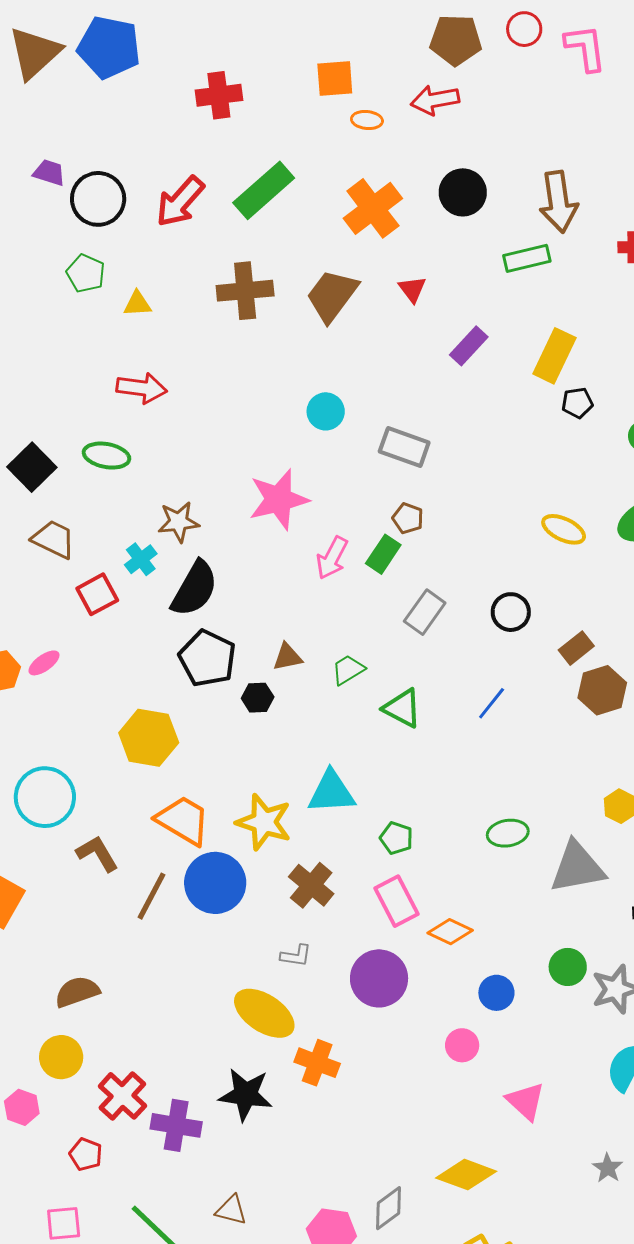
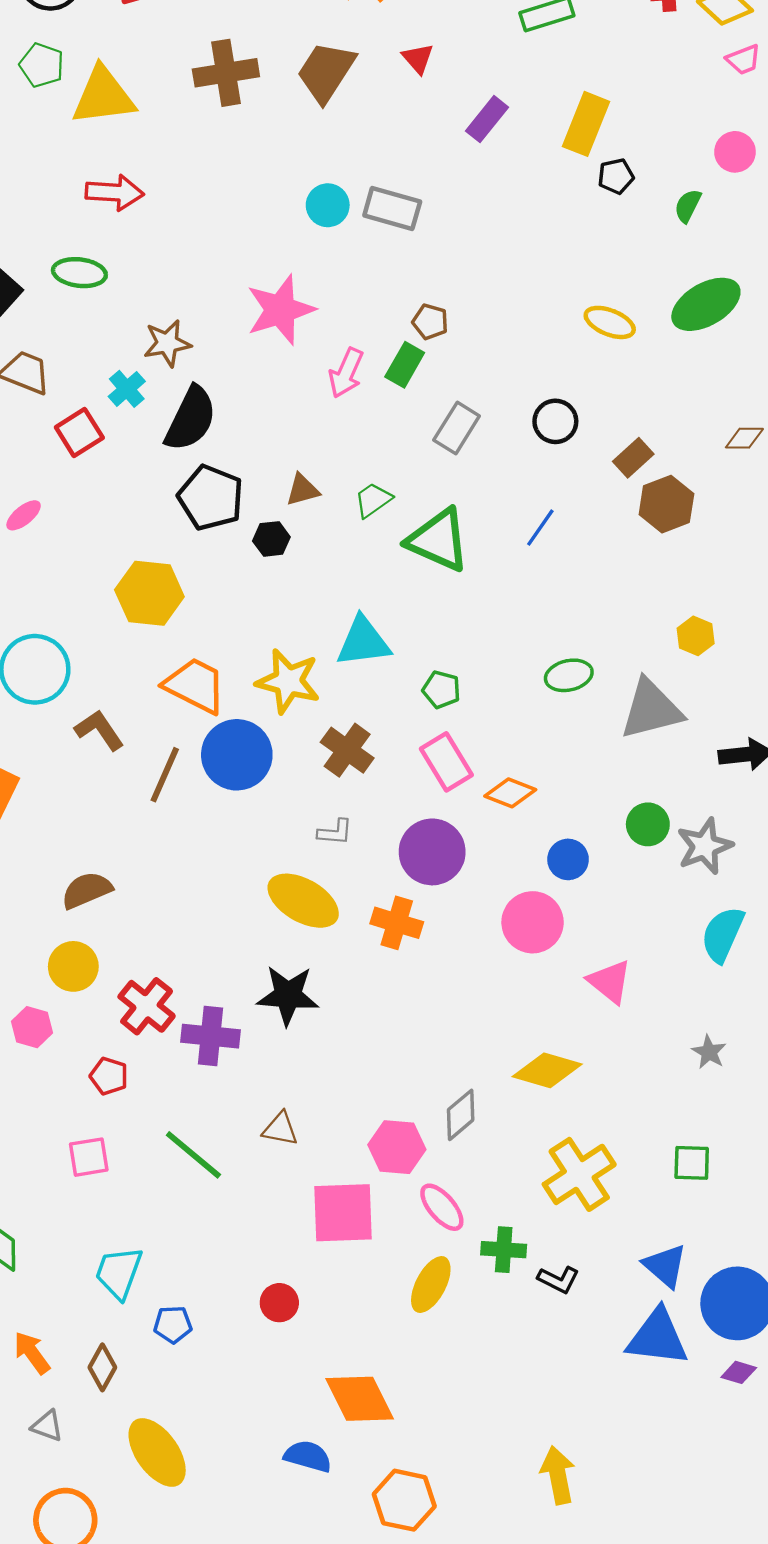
yellow triangle: (137, 304) -> (103, 96), size x2.0
gray rectangle: (404, 447) -> (392, 209), moved
green triangle: (402, 708) -> (438, 540), size x1.4
pink circle: (462, 1045) -> (533, 922), size x1.6
orange cross: (317, 1063) -> (397, 923), moved

